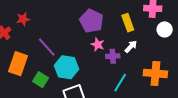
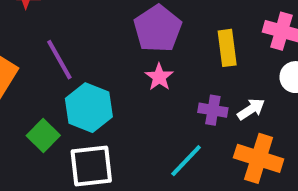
white arrow: (131, 47) -> (251, 109), moved
purple cross: (113, 56) -> (213, 110), moved
green square: (41, 80) -> (43, 136), moved

